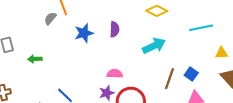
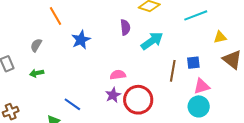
gray semicircle: (50, 18) -> (36, 45), moved
purple semicircle: (114, 29) -> (125, 27), moved
blue square: (191, 74) -> (193, 63), turned -32

